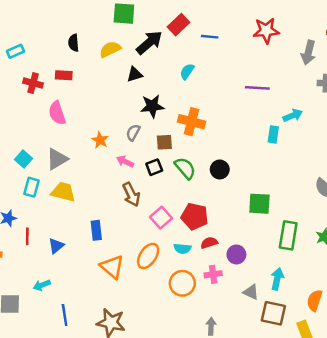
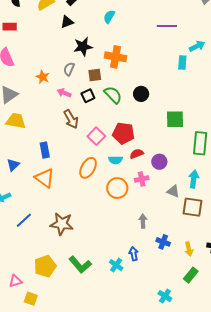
orange triangle: (112, 267) -> (45, 178), moved
blue line: (65, 315) -> (24, 220), turned 60

